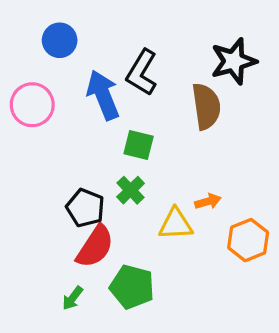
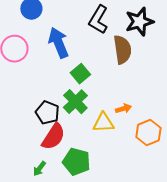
black L-shape: (142, 73) -> (98, 20), moved
green square: (139, 145) -> (80, 74), turned 36
green cross: (131, 190) -> (75, 102), size x1.4

